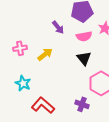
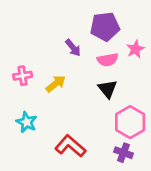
purple cross: (82, 104) -> (123, 153), moved
red L-shape: (43, 105) -> (70, 146), moved

